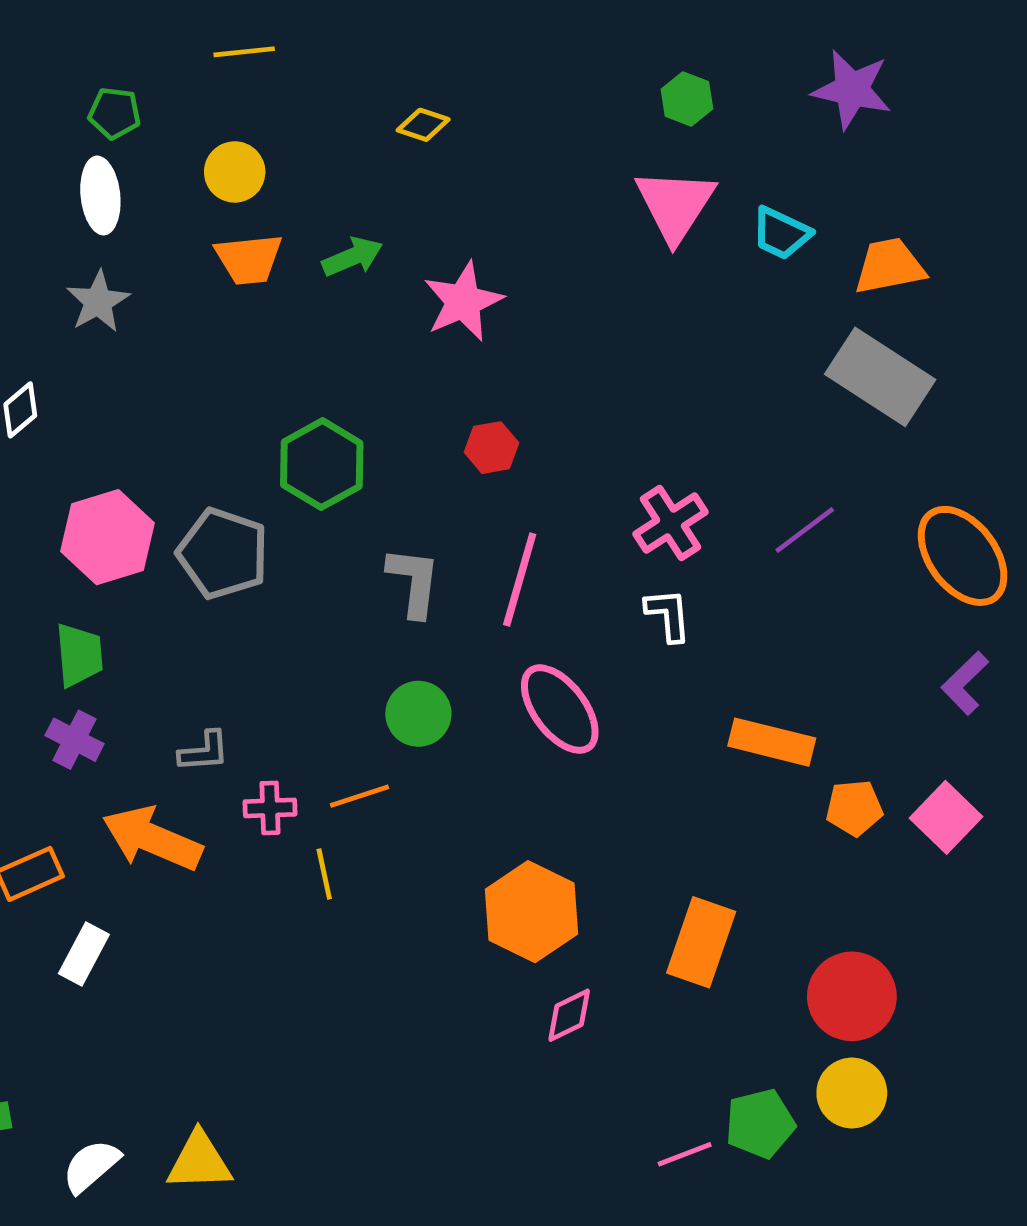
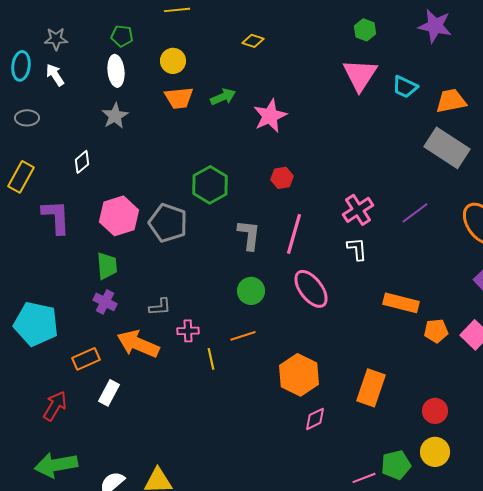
orange line: (360, 796) -> (243, 336), moved
red circle: (852, 996) -> (435, 411), size x0.7

